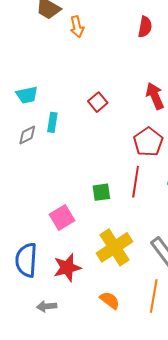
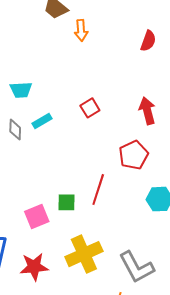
cyan rectangle: (52, 122) -> (42, 121), turned 42
gray diamond: (27, 135) -> (15, 130), turned -70
red line: (136, 182) -> (98, 190), moved
green square: (101, 192) -> (67, 202), moved

